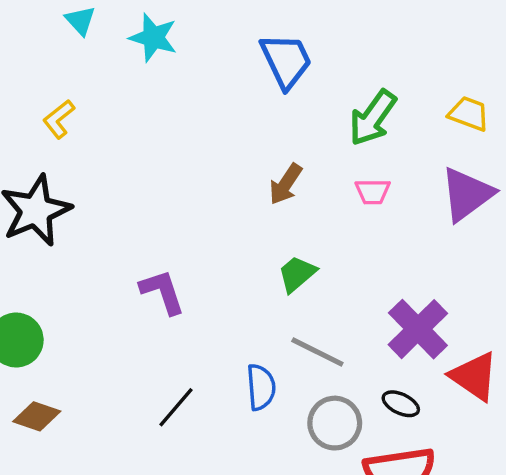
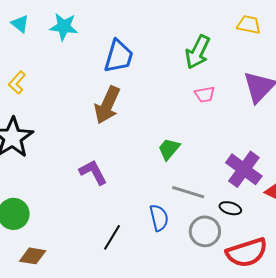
blue trapezoid: (286, 61) -> (119, 56), moved, turned 51
yellow trapezoid: (469, 114) -> (249, 25), moved
brown arrow: (286, 184) -> (107, 105), moved, size x1.5
black ellipse: (401, 404) -> (230, 208), moved

